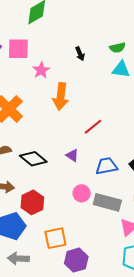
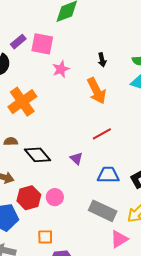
orange arrow: (61, 96) -> (97, 91), moved, turned -44
pink circle: (82, 193) -> (55, 197), moved
orange square: (55, 238) -> (45, 237), size x0.7

